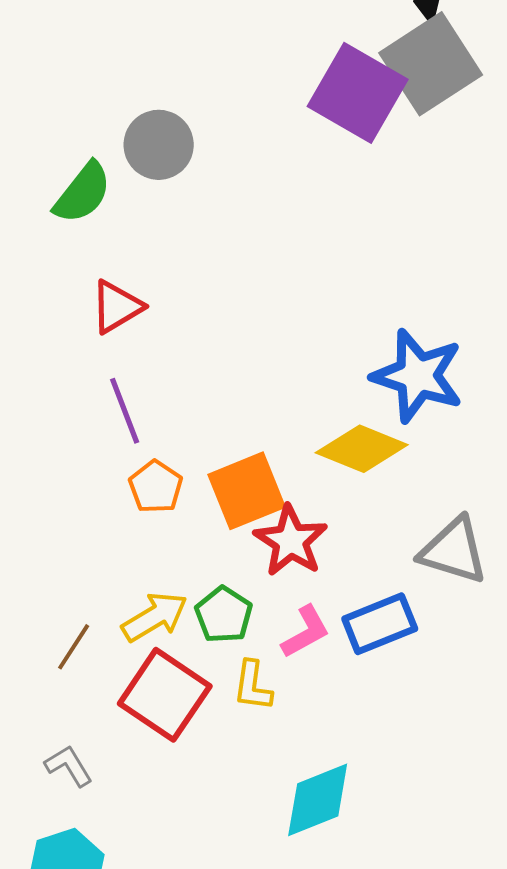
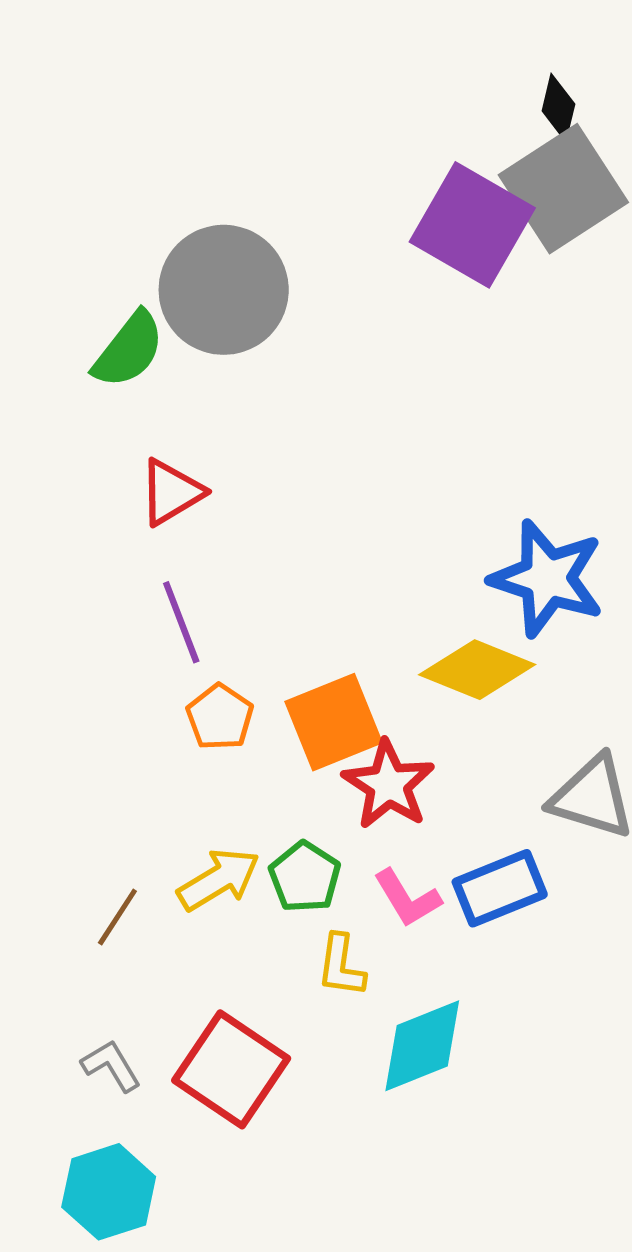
gray circle: (159, 145) -> (224, 290), size x1.5
pink L-shape: (306, 632) -> (407, 898), turned 88
red square: (165, 695) -> (231, 1069), moved
cyan diamond: (318, 800) -> (422, 1046), moved

